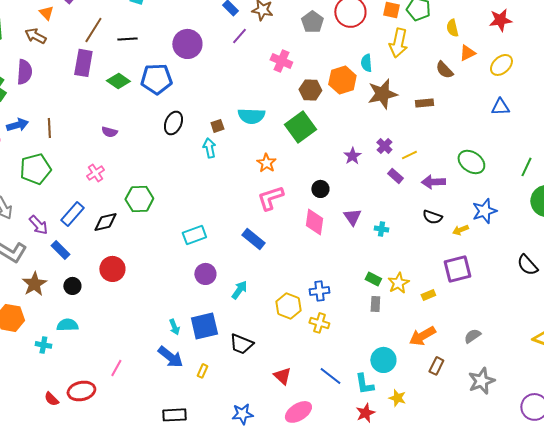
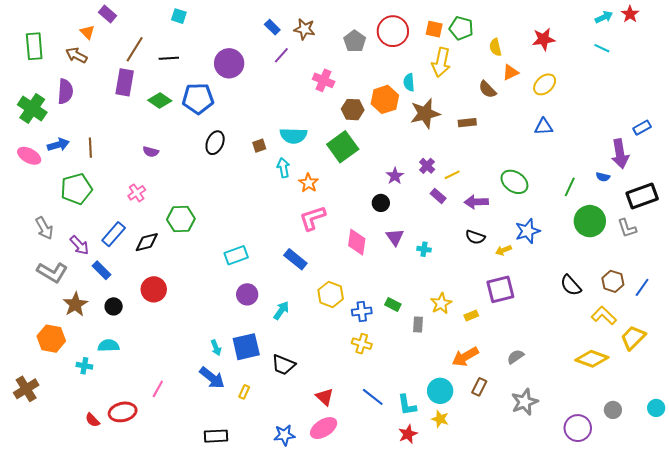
cyan arrow: (209, 148) -> (283, 168), moved
black circle: (320, 189) -> (381, 203), moved
green rectangle: (373, 279) -> (393, 304), moved
yellow hexagon: (288, 306) -> (331, 294), moved
cyan circle: (383, 360) -> (440, 391), moved
pink ellipse: (298, 412) -> (324, 428), moved

